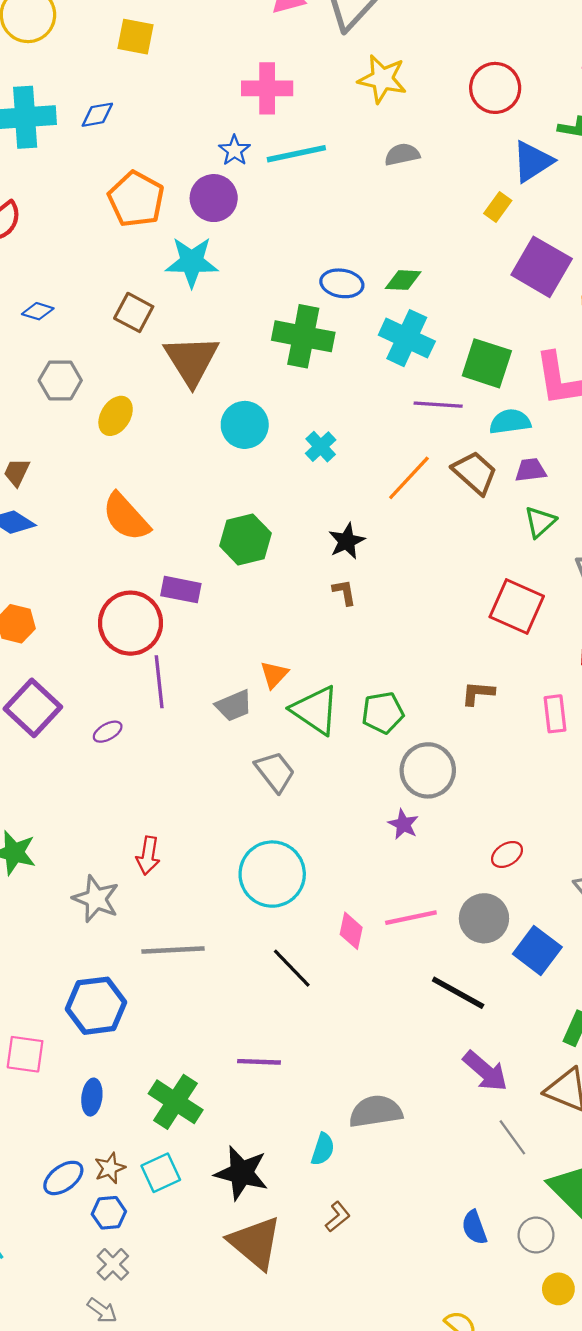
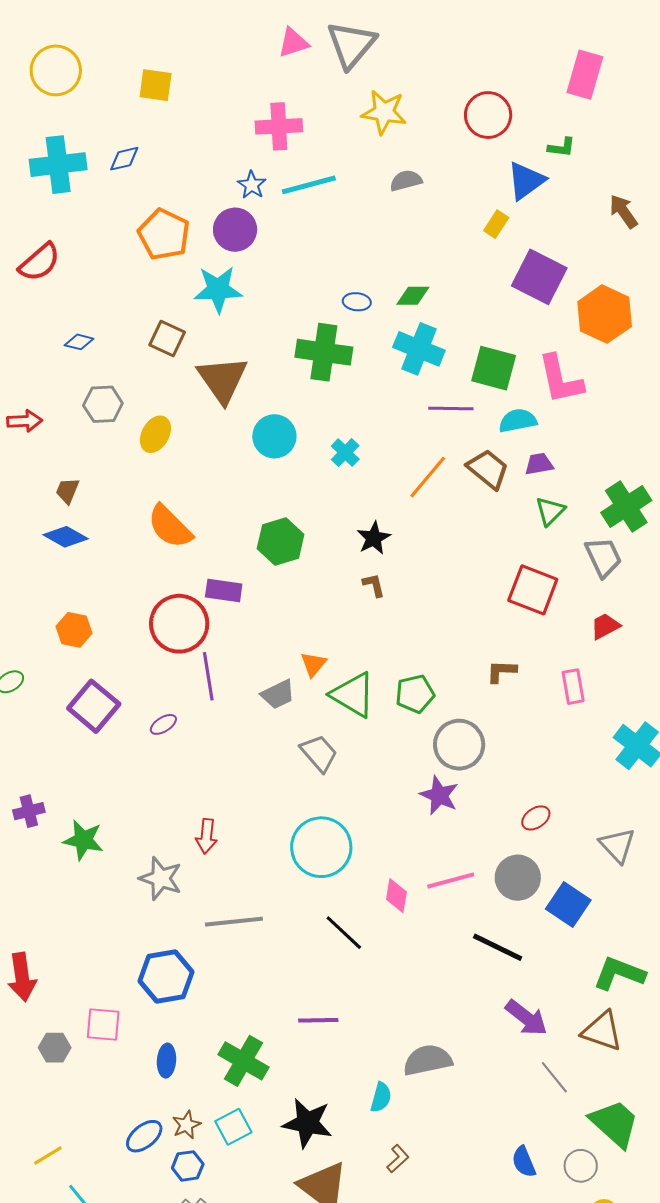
blue ellipse: (342, 283) -> (357, 302), size x0.7
purple star: (403, 824) -> (439, 795), size x1.4

